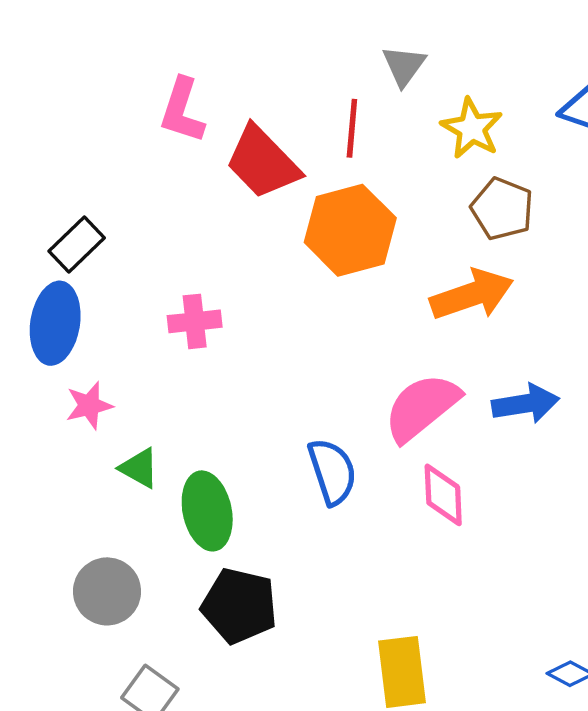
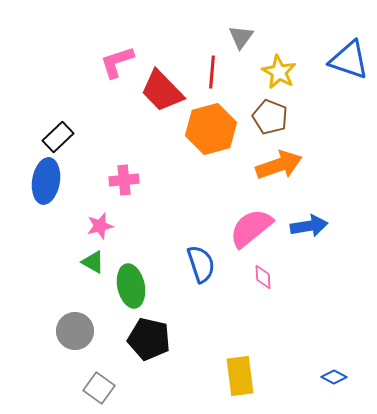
pink L-shape: (182, 110) -> (117, 62), turned 54
brown pentagon: (502, 209) -> (270, 117), moved
pink star: (89, 405) -> (100, 226), moved
pink diamond: (443, 495) -> (263, 277), size x0.7

